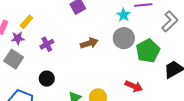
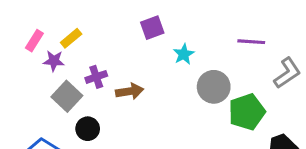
cyan star: (123, 15) -> (184, 54), moved
brown arrow: (89, 43) -> (130, 91), moved
gray square: (14, 59) -> (67, 96), moved

